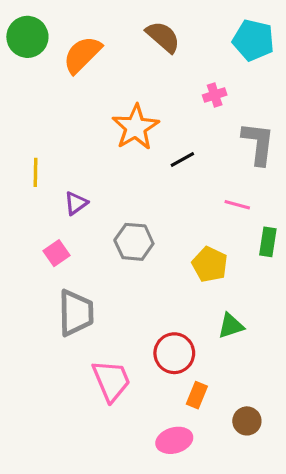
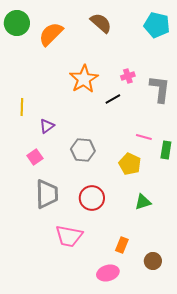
pink cross: (215, 95) -> (128, 76), moved
pink line: (237, 205) -> (144, 137), moved
red circle: (174, 353) -> (92, 198), moved
pink trapezoid: (111, 381) -> (69, 236), turned 124

